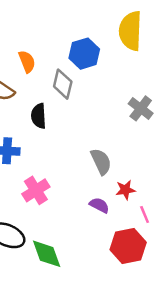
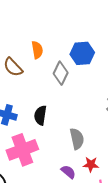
black semicircle: (39, 116) -> (40, 115), moved
pink cross: (36, 190) -> (22, 150), size x1.4

